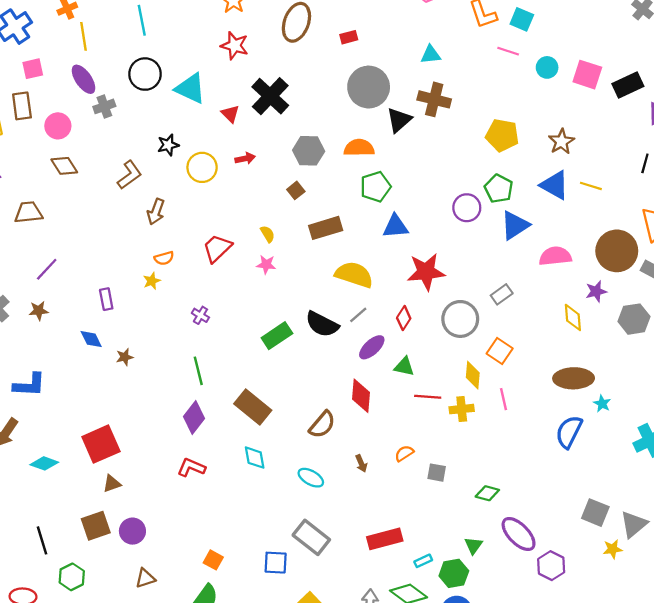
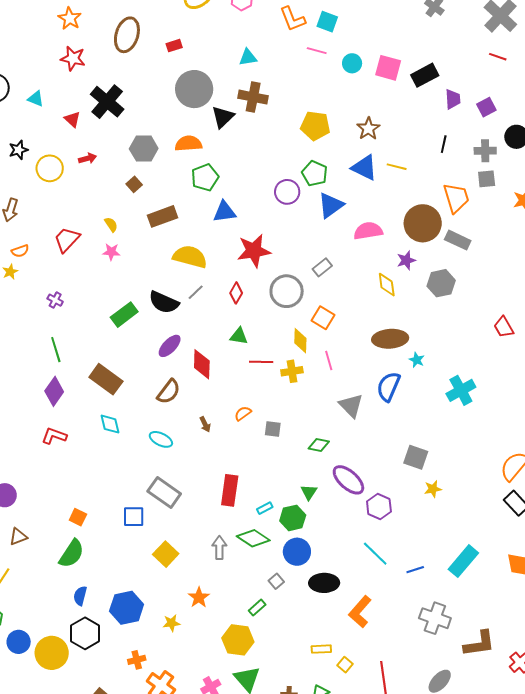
cyan triangle: (191, 89) -> (36, 99), size x0.6
purple ellipse: (372, 347) -> (170, 346), moved
gray triangle: (634, 524) -> (351, 406), moved, turned -32
red rectangle: (385, 539) -> (230, 490), turned -64

